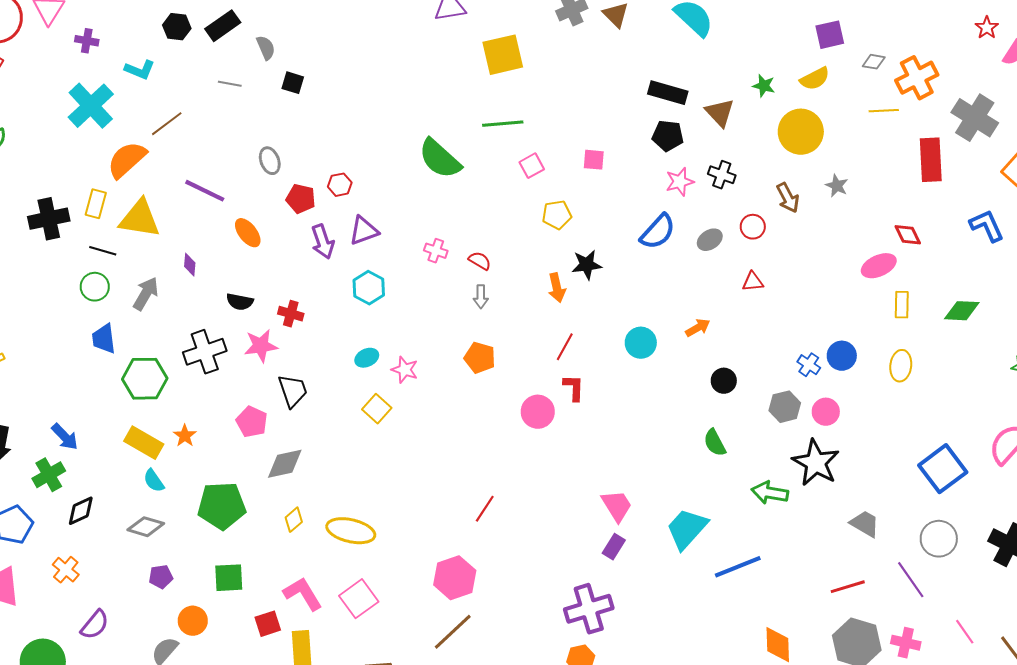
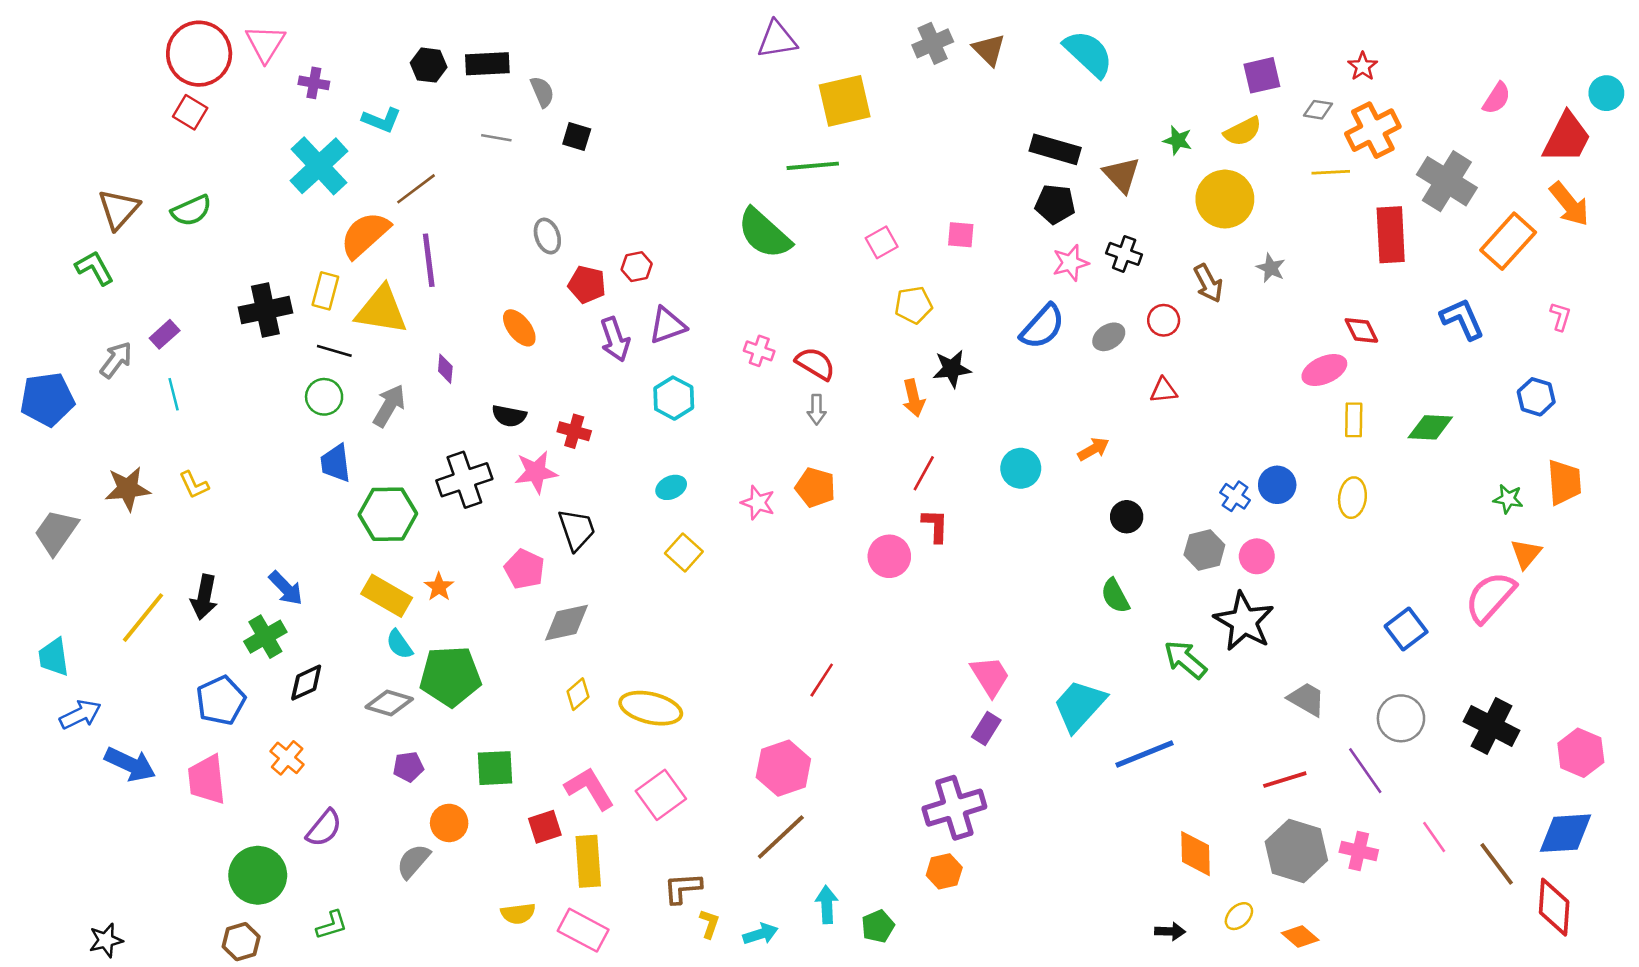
black rectangle: (223, 26) -> (487, 64), turned 32
red star: (987, 28) -> (1363, 66), moved
green line: (503, 124) -> (813, 166), moved
purple line: (205, 191) -> (429, 260), moved, turned 57
red semicircle: (480, 261) -> (815, 364), size x1.4
pink star: (405, 370) -> (758, 503), moved
blue square: (943, 469) -> (1406, 629), size x0.7
green arrow: (770, 493) -> (1185, 660), turned 30
green pentagon: (222, 506) -> (450, 676), moved

